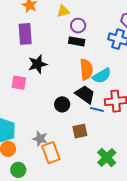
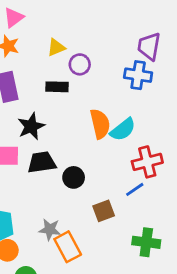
black rectangle: (77, 41) -> (57, 87), moved
black trapezoid: (85, 94) -> (42, 162), moved, turned -35
blue line: (97, 109) -> (135, 189), moved, turned -40
green cross: (107, 158) -> (146, 242), turned -30

